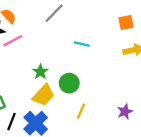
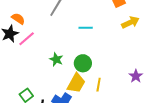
yellow trapezoid: (44, 95) -> (76, 83), moved

